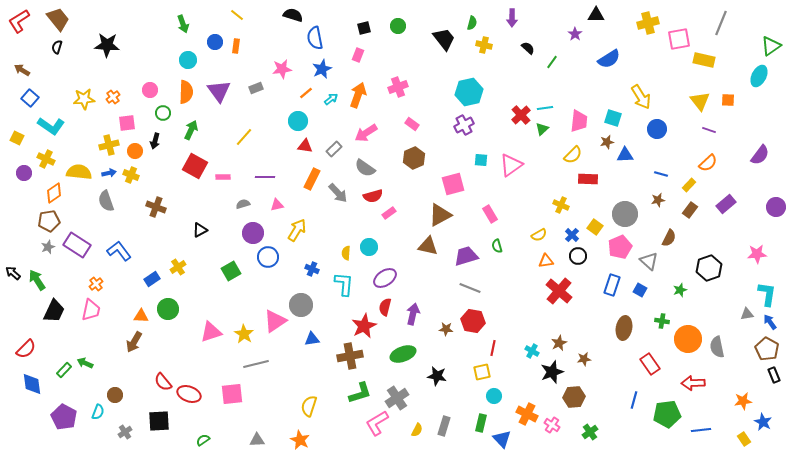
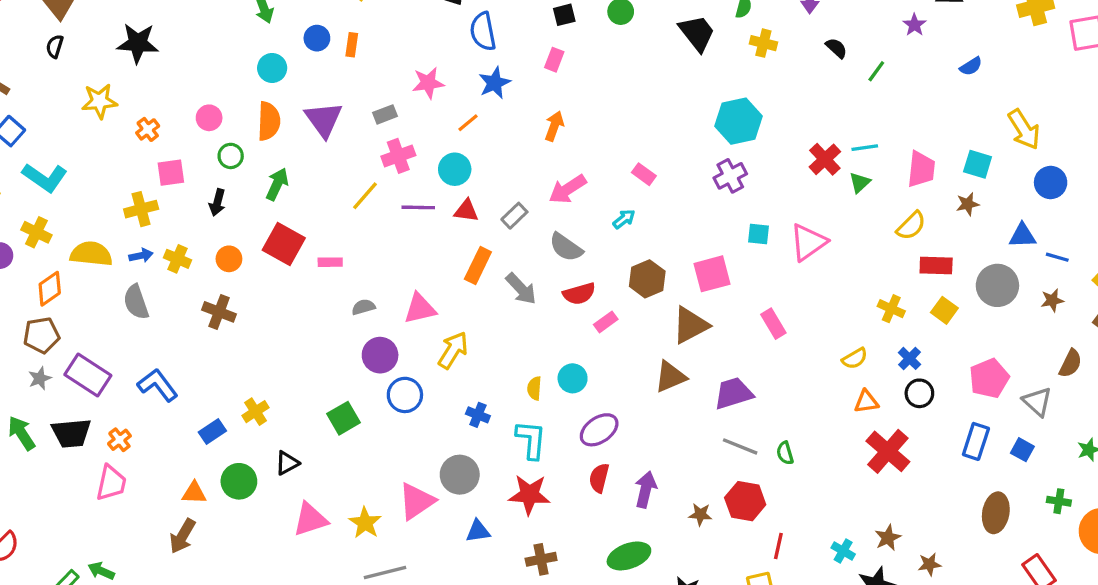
blue semicircle: (609, 59) -> (971, 66), size x0.6
pink cross: (398, 87) -> (398, 156), moved
orange arrow: (358, 95) -> (554, 126), size x0.7
yellow star: (84, 99) -> (100, 101), moved
cyan arrow: (331, 99) -> (624, 219), moved
orange circle: (135, 151) -> (229, 259), moved
blue triangle: (625, 155) -> (1022, 236), moved
brown hexagon: (414, 158) -> (647, 279), moved
purple line: (265, 177) -> (418, 207), moved
pink triangle: (277, 205) -> (420, 309), size x1.5
gray circle: (625, 214) -> (997, 285), moved
yellow square: (595, 227) -> (944, 310), moved
black triangle: (200, 230) -> (287, 463), moved
brown triangle: (428, 246) -> (670, 377), turned -35
green semicircle: (497, 246) -> (785, 453), moved
black trapezoid: (54, 311) -> (71, 433), moved, turned 60
red star: (364, 326) -> (529, 495), moved, turned 30
brown cross: (350, 356) -> (541, 559), size x0.7

